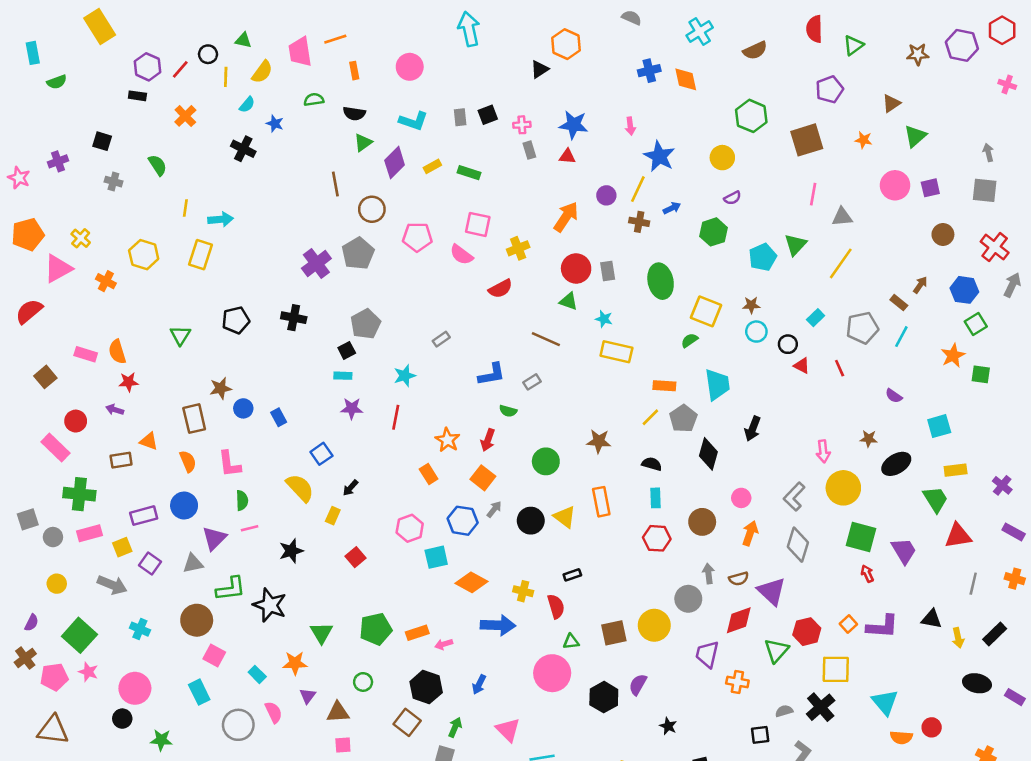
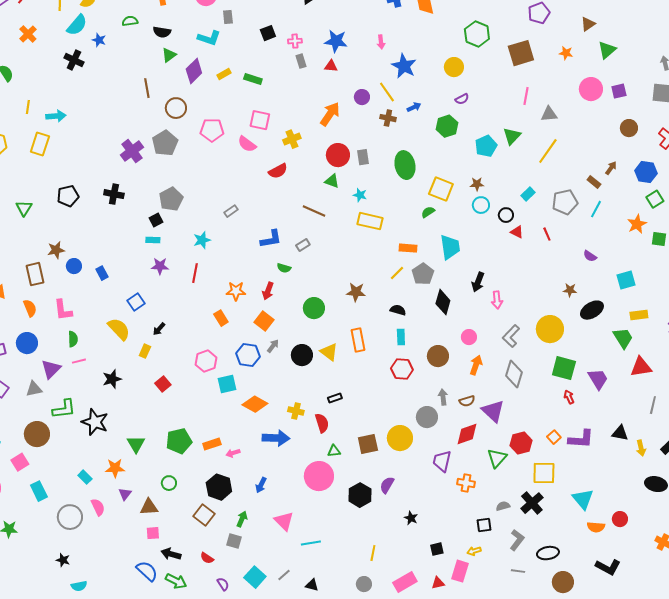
cyan semicircle: (247, 105) -> (77, 25), size x1.6
gray rectangle: (460, 117) -> (228, 17), moved
yellow line: (638, 189) -> (387, 92), turned -60
orange star: (448, 440) -> (236, 291), turned -30
pink arrow: (823, 451) -> (497, 300), moved
pink square: (214, 656) -> (20, 462), moved, turned 30

